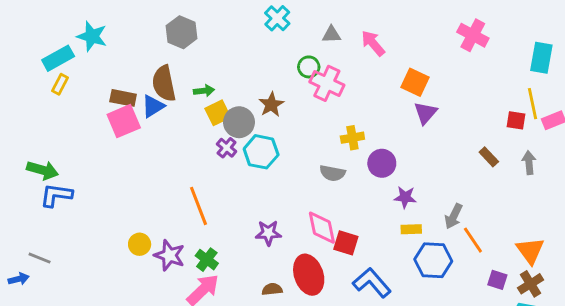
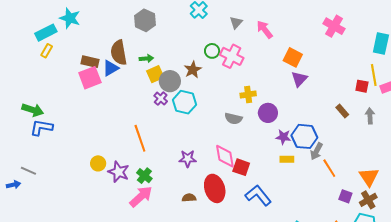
gray hexagon: (182, 32) -> (145, 20), moved
gray triangle: (331, 35) -> (236, 23), turned -48
green circle: (309, 67) -> (212, 51), moved
blue hexagon: (433, 260) -> (304, 136), moved

